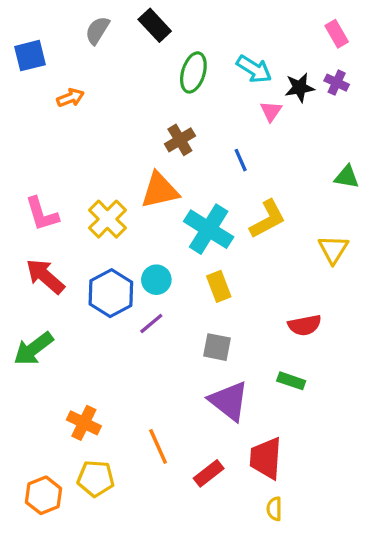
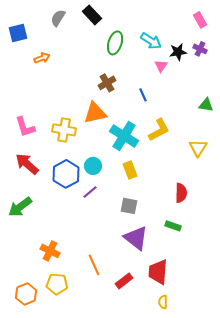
yellow cross: (107, 219) -> (64, 130), turned -35
red semicircle: (305, 325) -> (181, 193), turned -78

